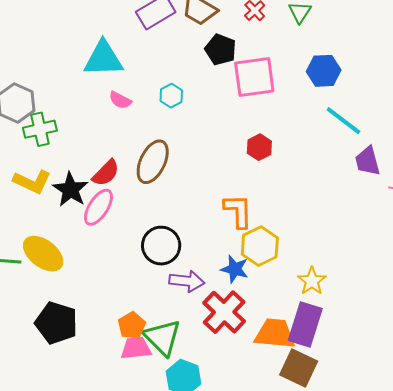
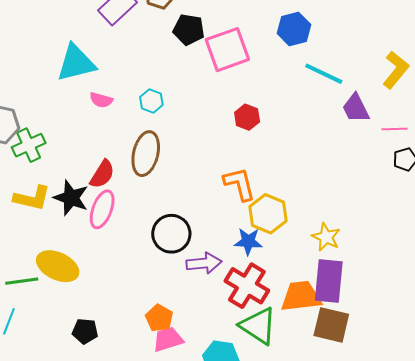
cyan hexagon: (171, 96) -> (151, 101), moved
black pentagon: (56, 323) -> (85, 331), size x0.6
green triangle: (162, 337) -> (258, 326), moved

